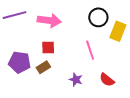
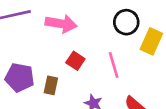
red square: (48, 47) -> (75, 61), moved, turned 32
brown rectangle: (43, 67) -> (51, 85), turned -48

